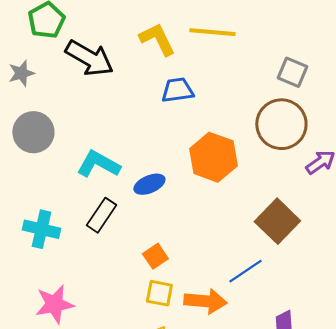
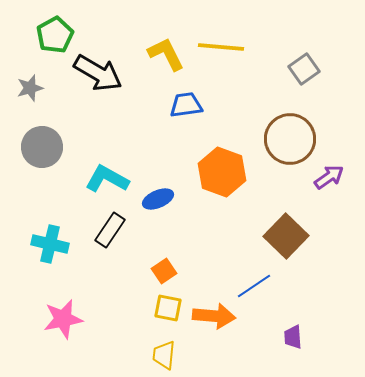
gray square: (292, 72) -> (304, 69), moved, turned 32

